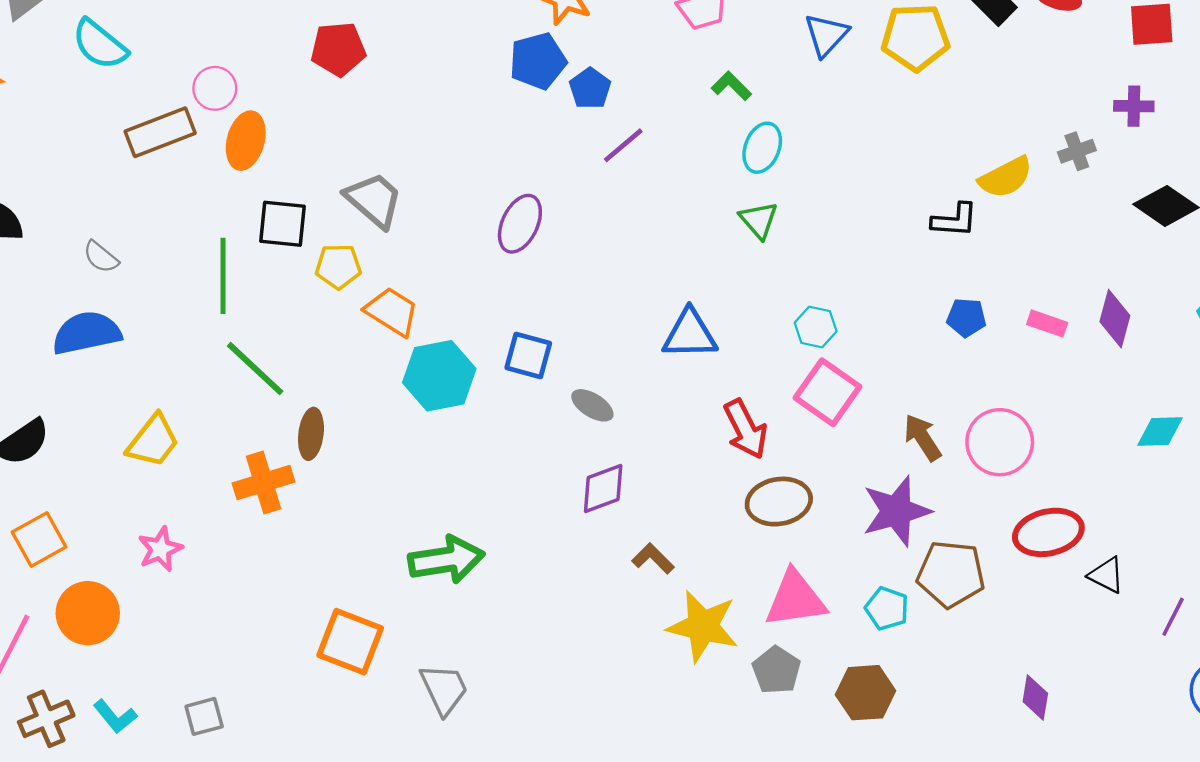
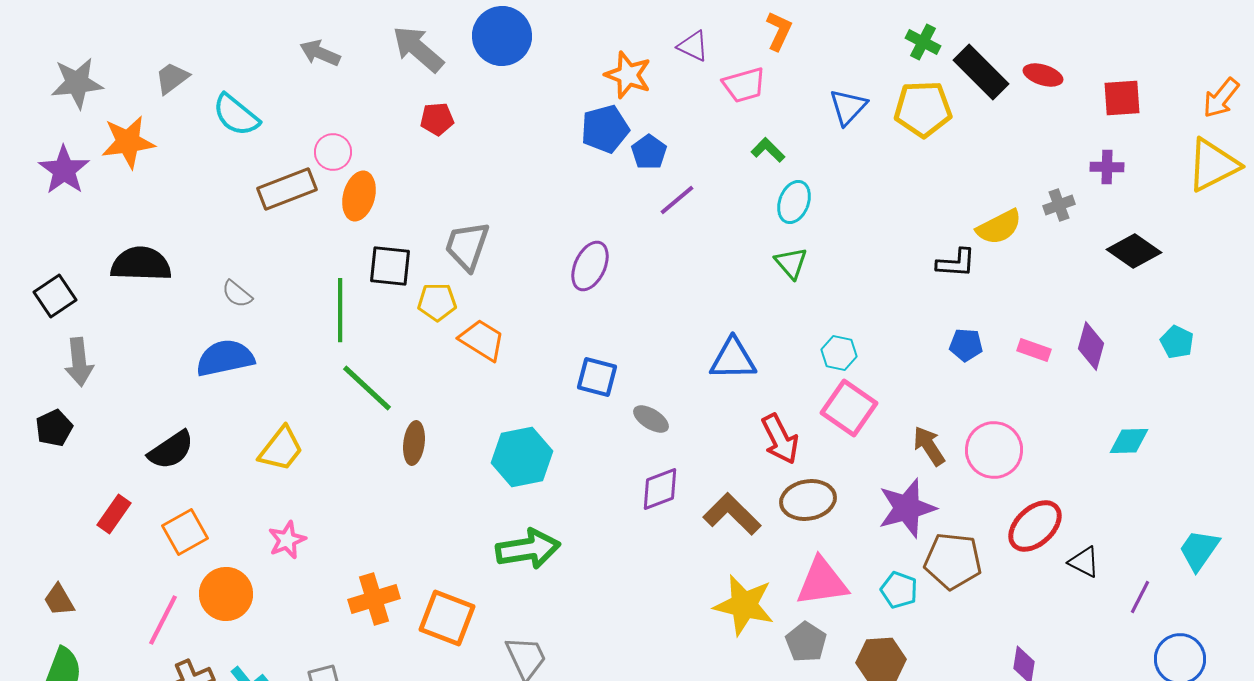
red pentagon: (338, 49) -> (437, 119), size x0.7
gray trapezoid: (374, 200) -> (467, 246), turned -112
cyan hexagon: (439, 376) -> (522, 457), moved
orange cross: (263, 483) -> (374, 599), moved
red ellipse: (1048, 532) -> (1035, 526), turned -30
brown L-shape: (653, 559) -> (732, 514), moved, size x1.6

